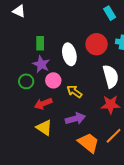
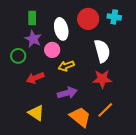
pink circle: (53, 80) -> (52, 50), moved
yellow arrow: (74, 91) -> (66, 66), turned -56
yellow triangle: (44, 128) -> (36, 113), moved

